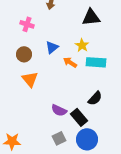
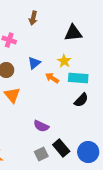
black semicircle: (95, 98) -> (81, 100), moved
black rectangle: (79, 117) -> (61, 148), moved
blue circle: (87, 139) -> (88, 152), moved

